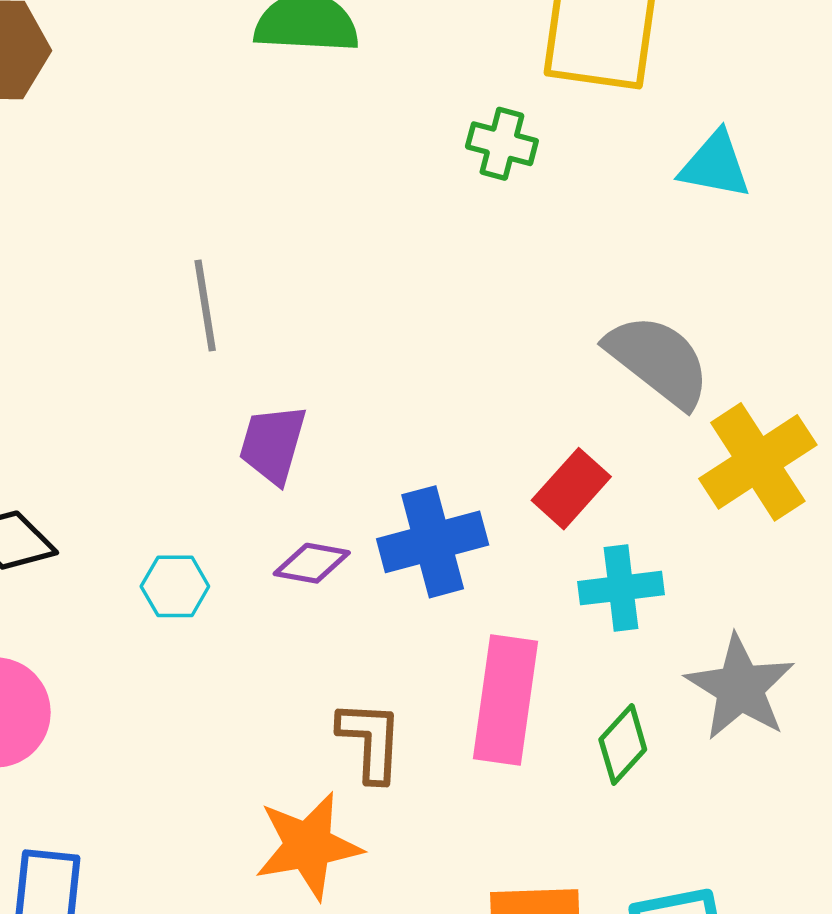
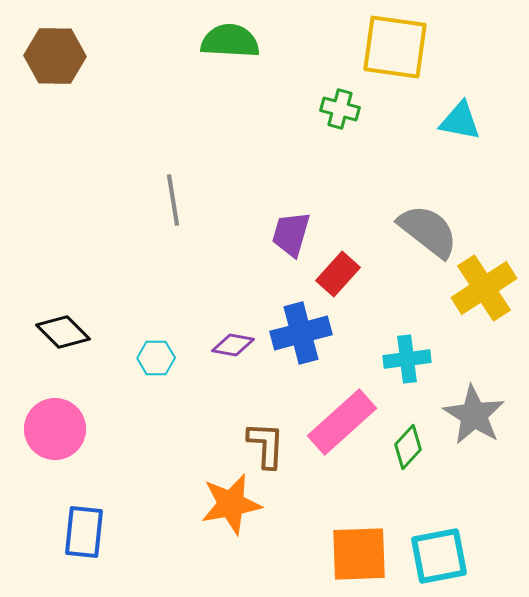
purple trapezoid: (273, 444) -> (291, 234), moved
red rectangle: (571, 489) -> (338, 274), moved
pink rectangle: (505, 700) -> (342, 422), turned 40

